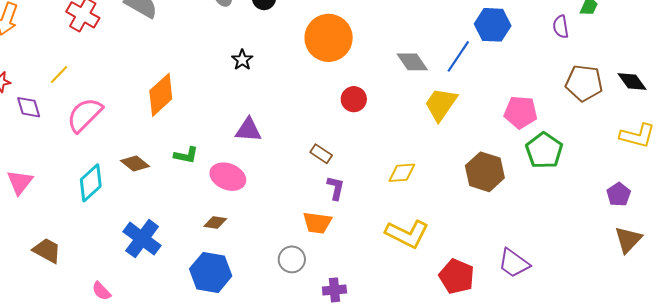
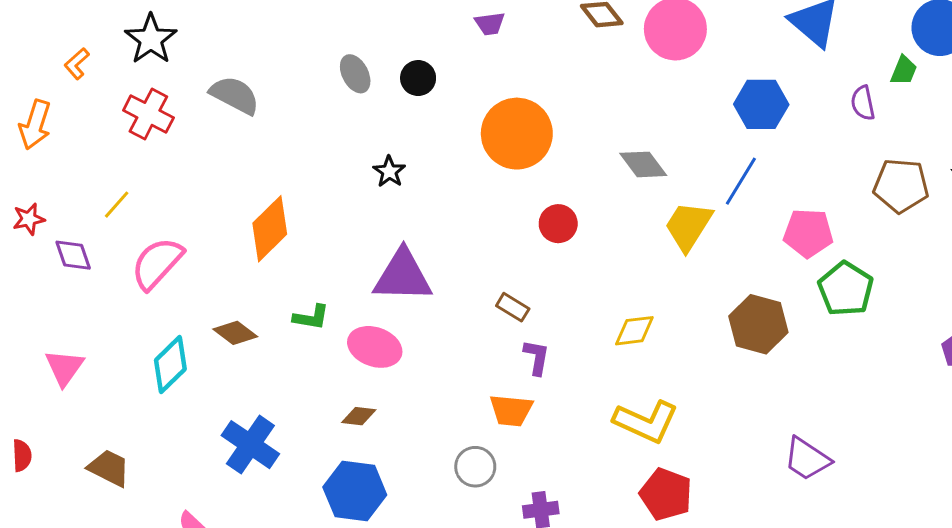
blue line: (458, 56) -> (741, 181), moved
purple triangle: (248, 130) -> (403, 276), size x1.5
red pentagon: (457, 276) -> (666, 494), moved

